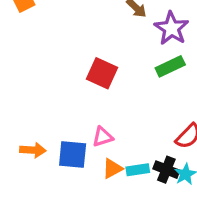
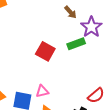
green rectangle: (170, 66) -> (76, 44), moved

